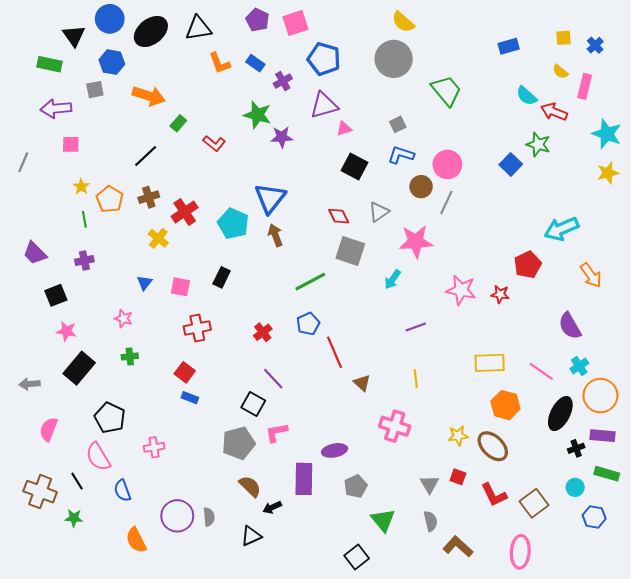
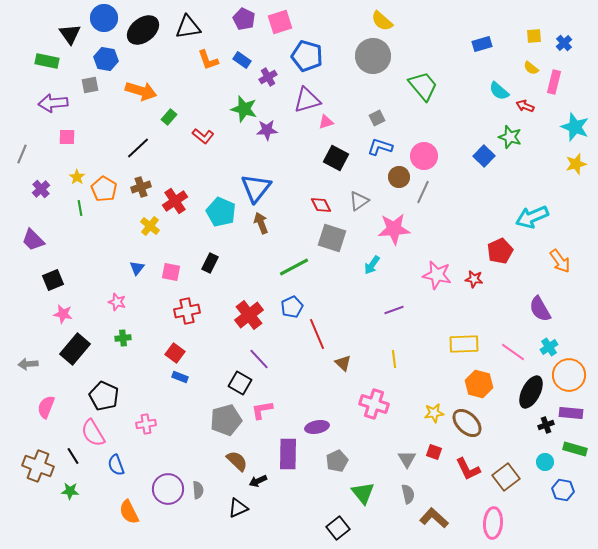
red arrow: (554, 112) -> (525, 106), size x0.7
purple cross: (84, 260) -> (41, 189), moved, turned -30
red cross: (263, 332) -> (249, 315), size x1.6

